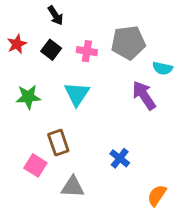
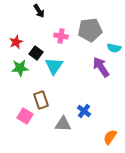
red star: (17, 44) -> (16, 42), moved
black square: (51, 50) -> (36, 53), moved
gray triangle: (73, 187) -> (63, 124), moved

